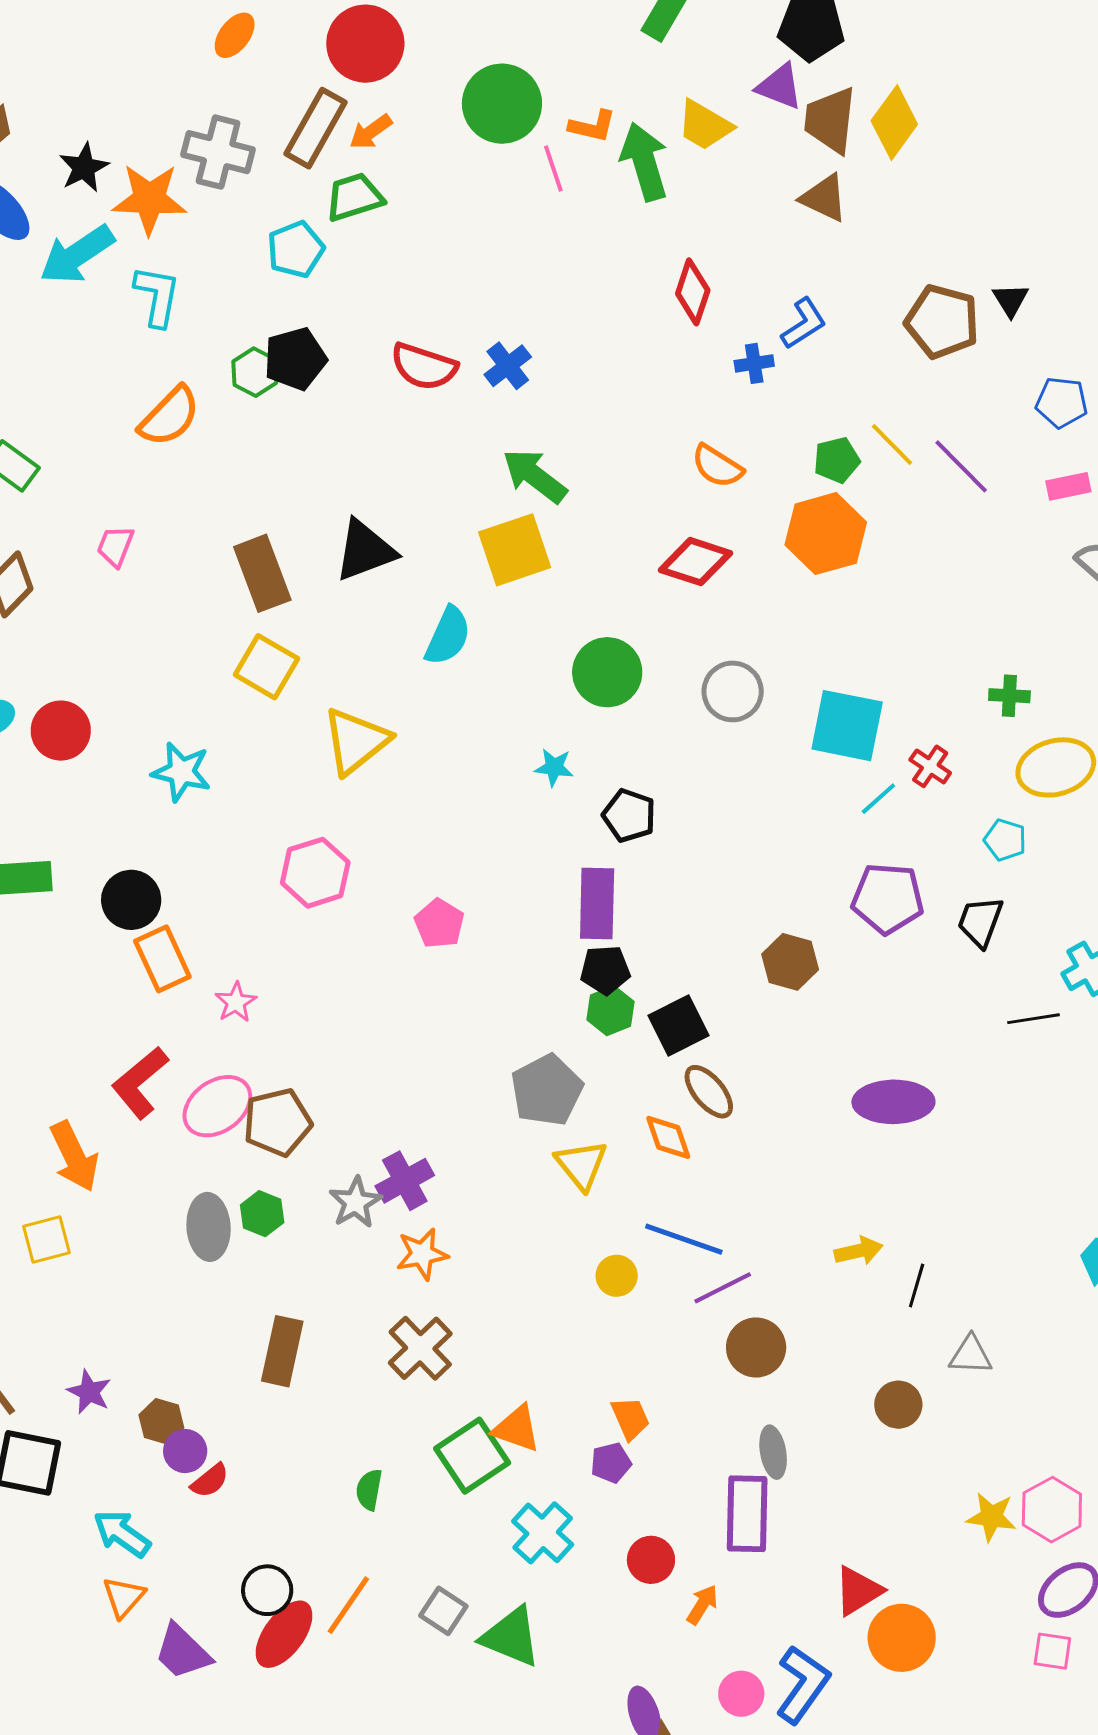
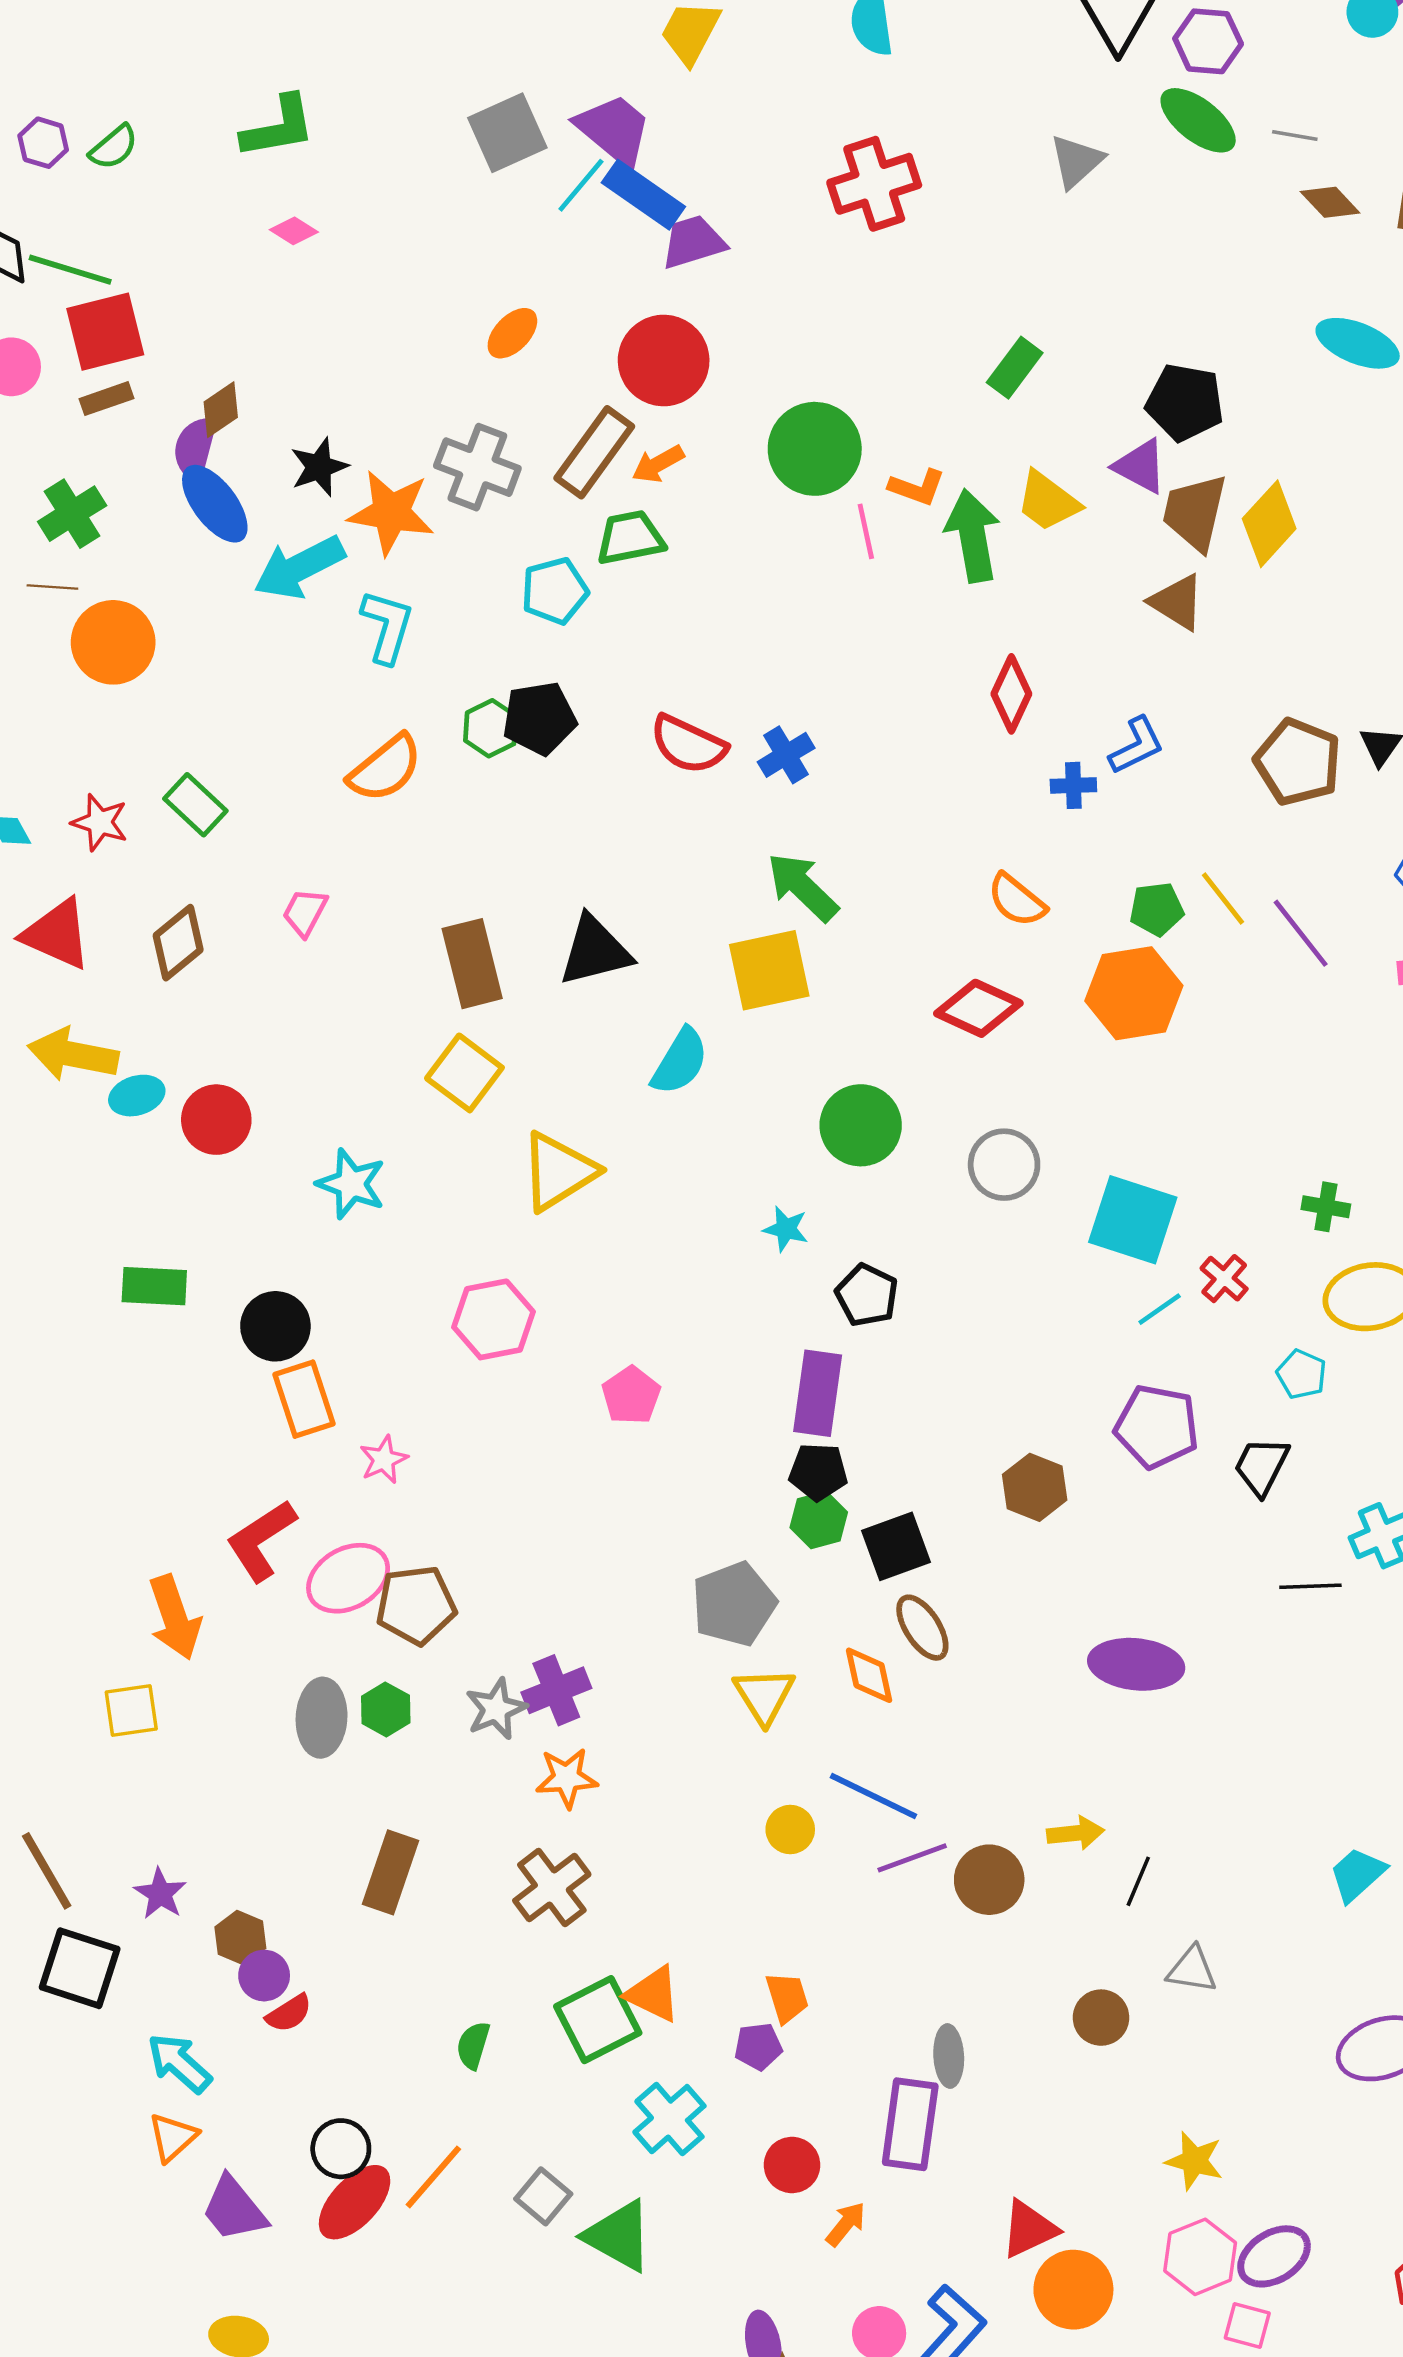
brown circle: (756, 1347) -> (989, 1880), moved
pink hexagon: (1052, 1510) -> (1200, 2257), moved

